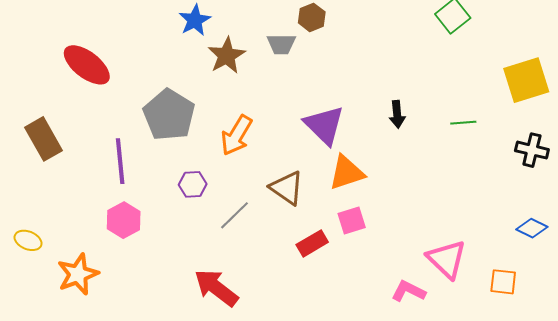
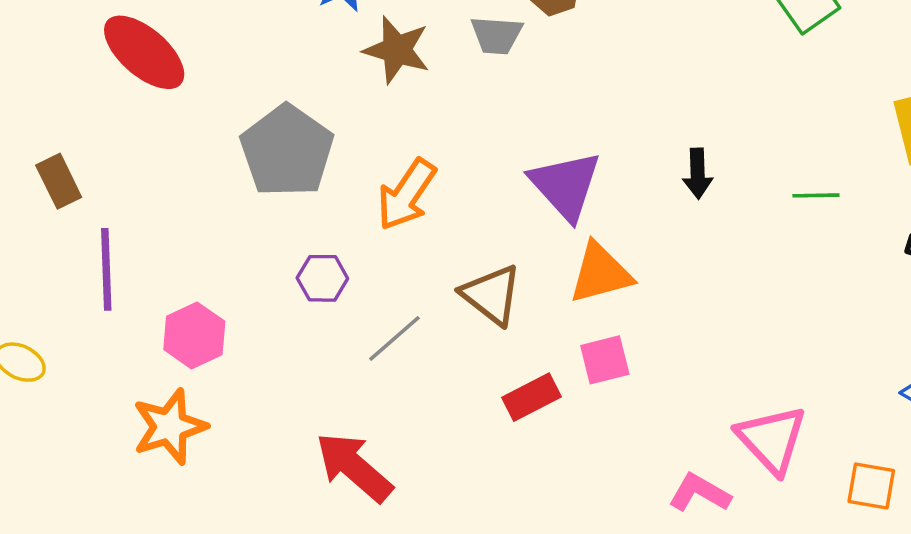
brown star: (227, 55) -> (397, 50), turned -30
brown rectangle: (44, 139) -> (59, 181), size x0.7
purple line: (120, 161) -> (106, 269), moved
orange star: (78, 274) -> (170, 427), moved

